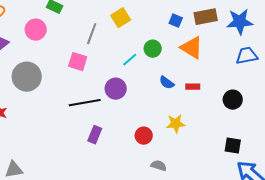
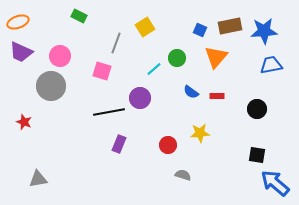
pink circle: (36, 30) -> (60, 56), moved
orange triangle: (192, 48) -> (216, 57), turned 40

